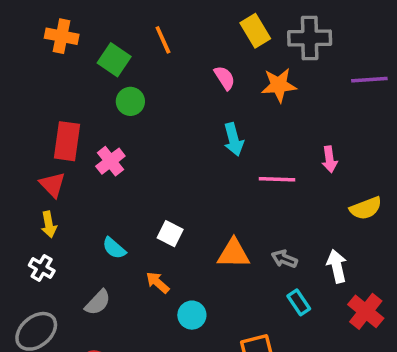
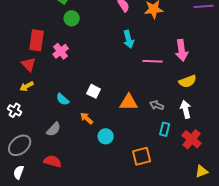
pink arrow: (330, 159) -> (182, 50), size x1.5
yellow semicircle: (366, 208) -> (188, 81), moved
yellow arrow: (49, 225) -> (27, 86), turned 72
white cross: (42, 268) -> (15, 110), moved
cyan rectangle: (299, 302) -> (165, 129), turned 48
red cross: (366, 311) -> (192, 139), moved

